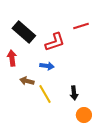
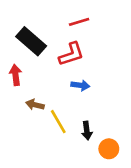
red line: (81, 26) -> (79, 22), moved
blue arrow: (47, 66) -> (80, 85), moved
black arrow: (74, 93) -> (87, 131), moved

